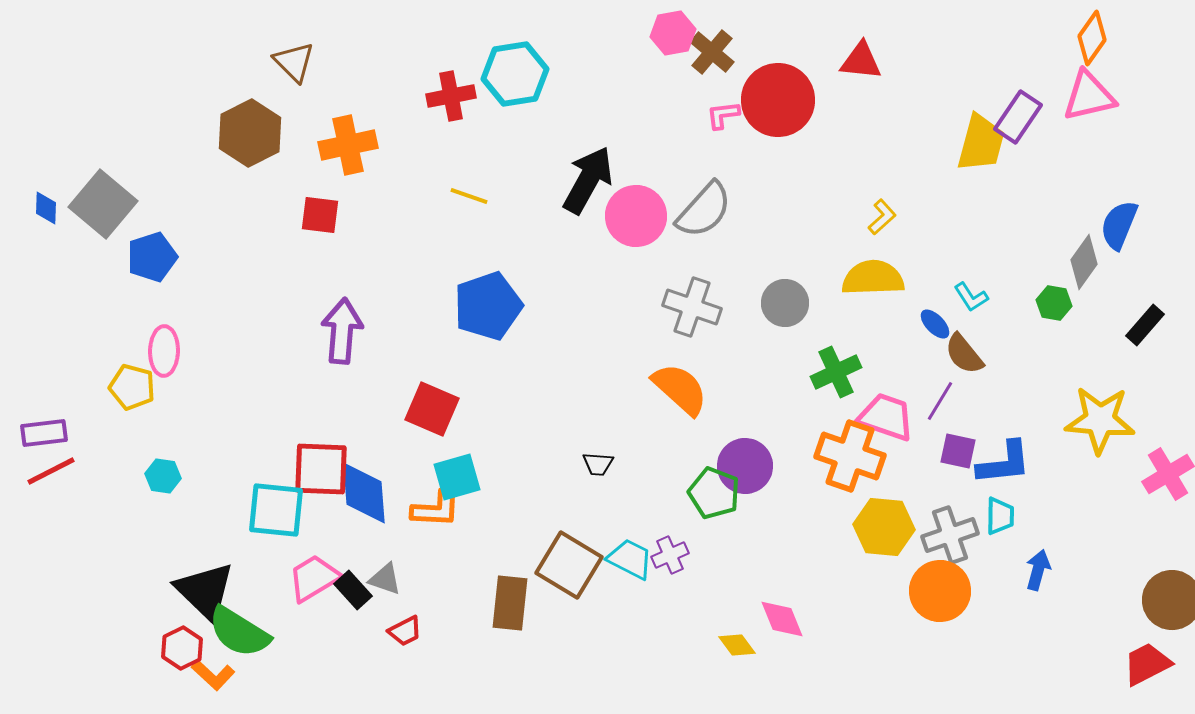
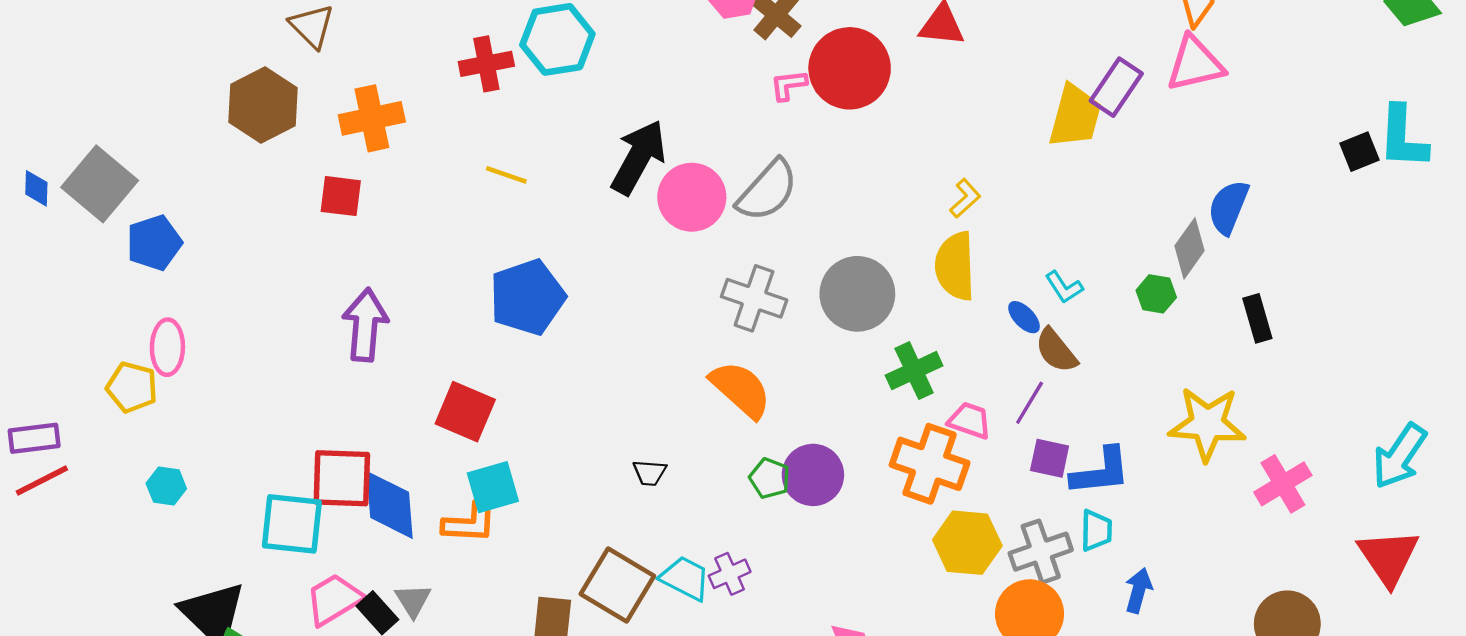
yellow semicircle: (873, 278) -> (955, 266), turned -90
gray circle: (785, 303) -> (857, 294), size x1.4
black rectangle: (1145, 325) -> (1257, 318), turned -57
pink trapezoid: (886, 417) -> (970, 421), size x0.7
green pentagon: (714, 493) -> (770, 478), moved, size x0.7
gray triangle: (385, 579) -> (413, 600), turned 39

